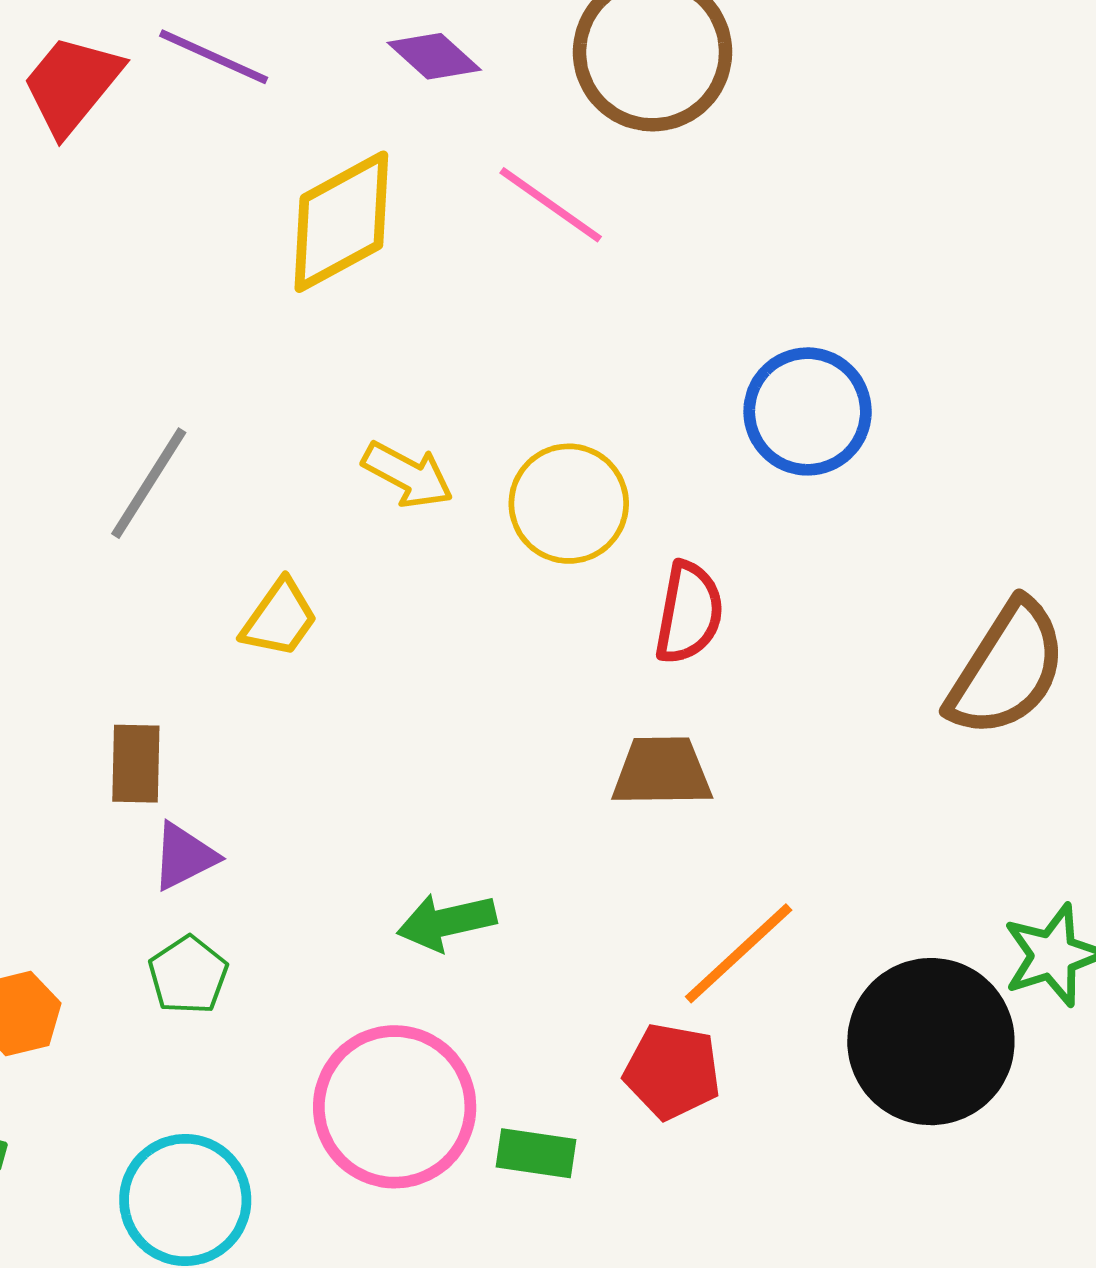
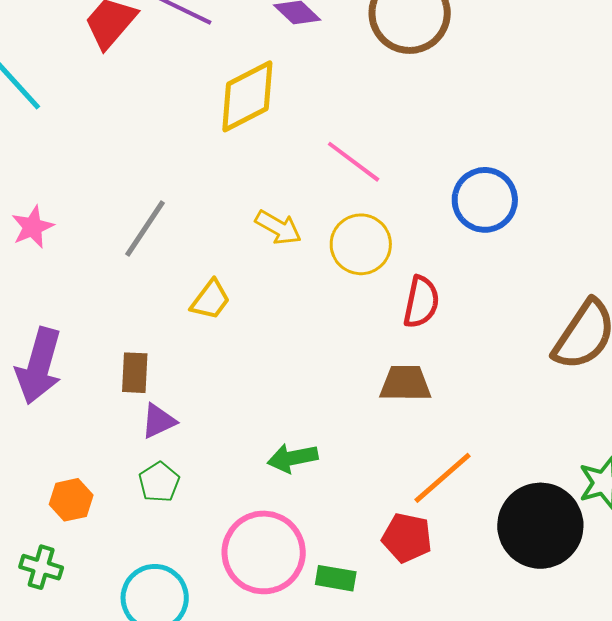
pink line: (551, 205) -> (354, 162), moved

